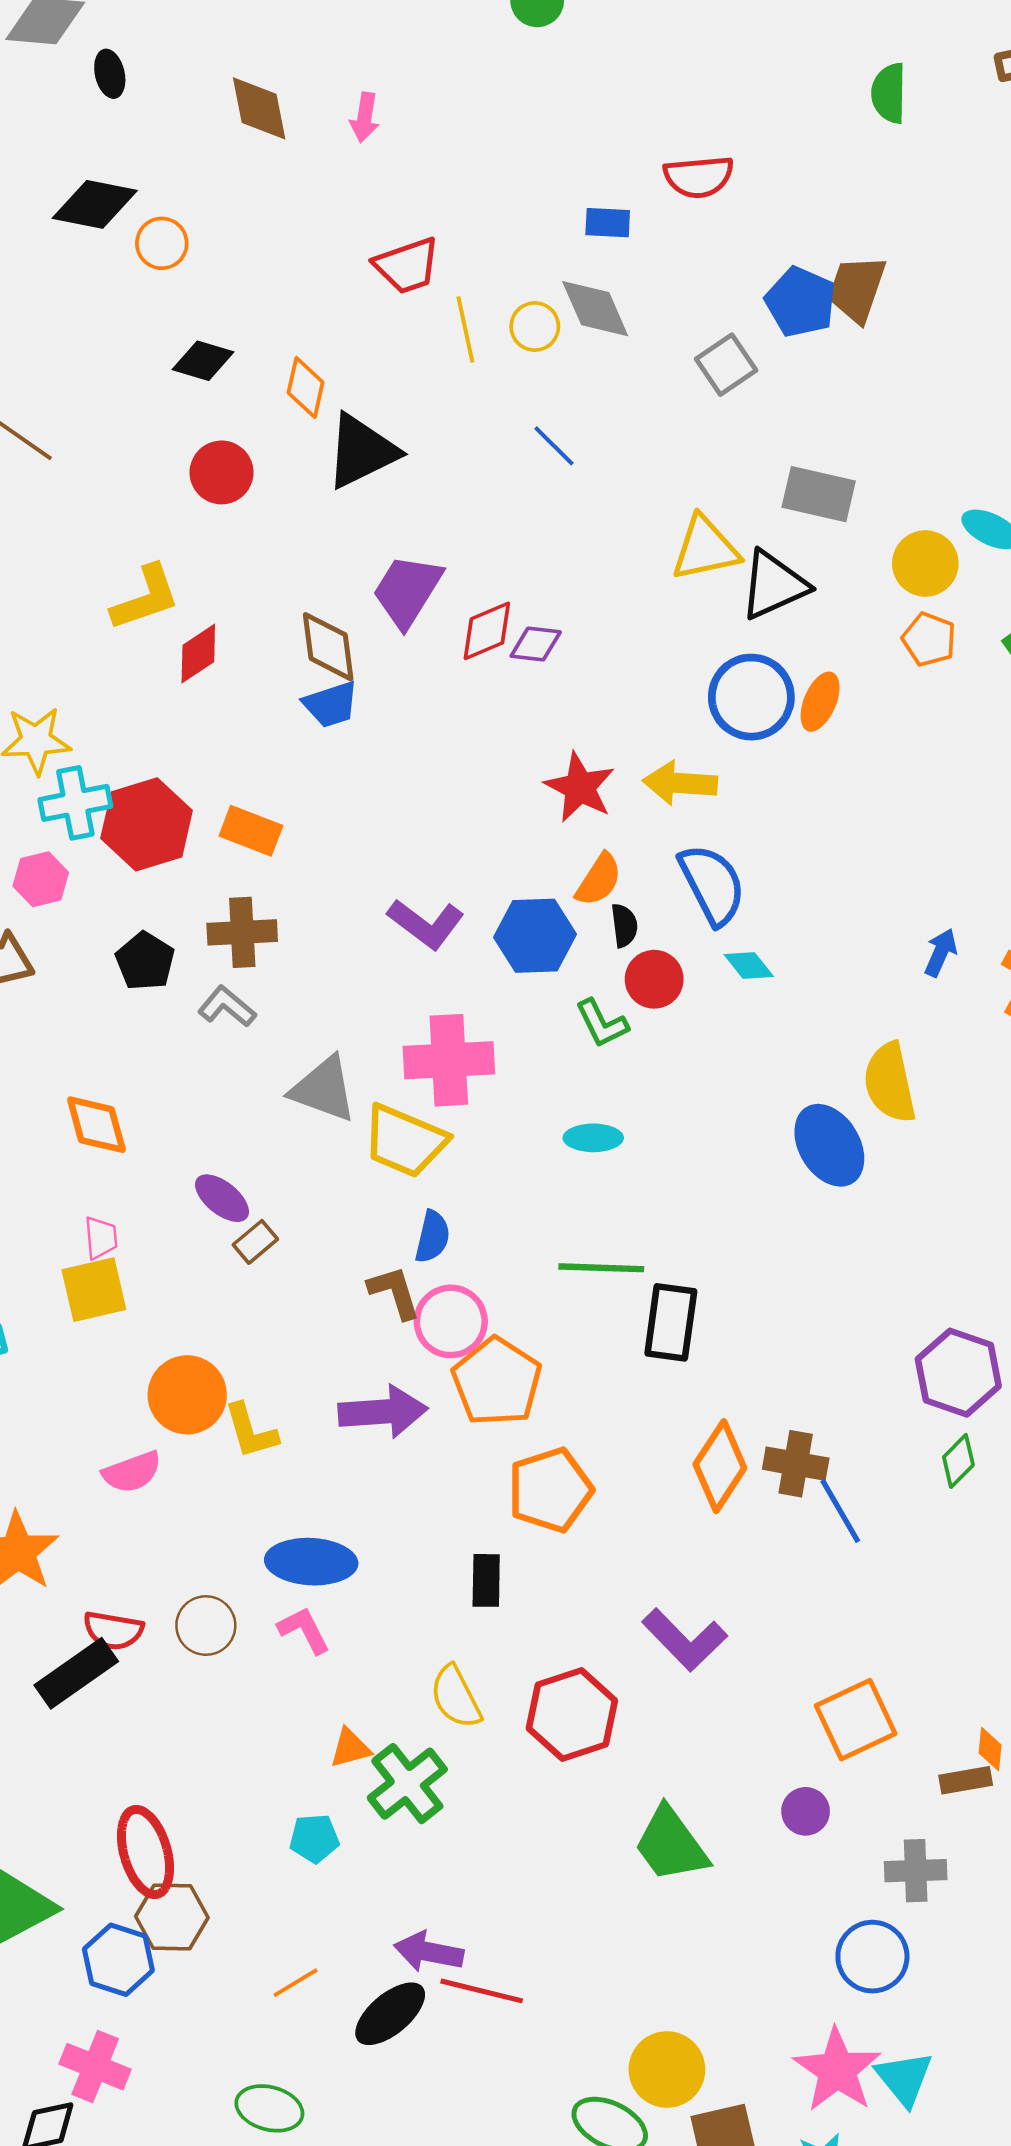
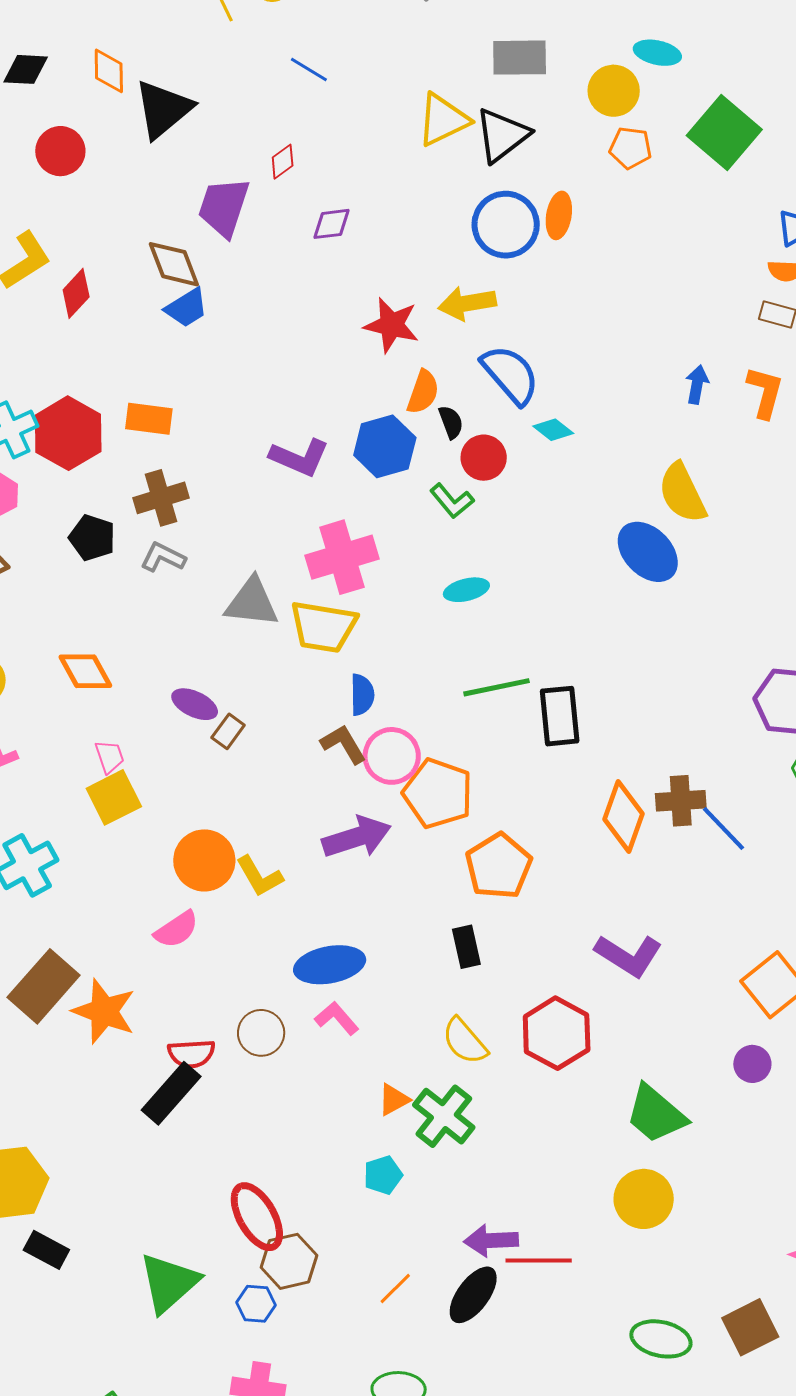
red diamond: (487, 631) -> (283, 162), moved, size x0.7
blue hexagon: (118, 1960) -> (256, 1304), size x0.7
yellow circle: (667, 2070) -> (644, 1199), moved

